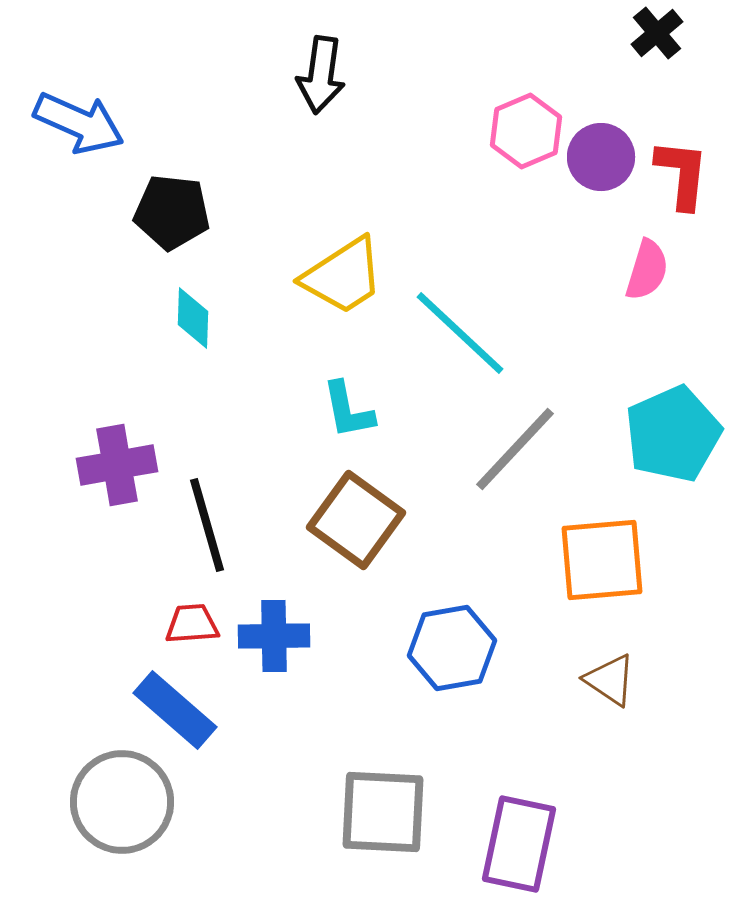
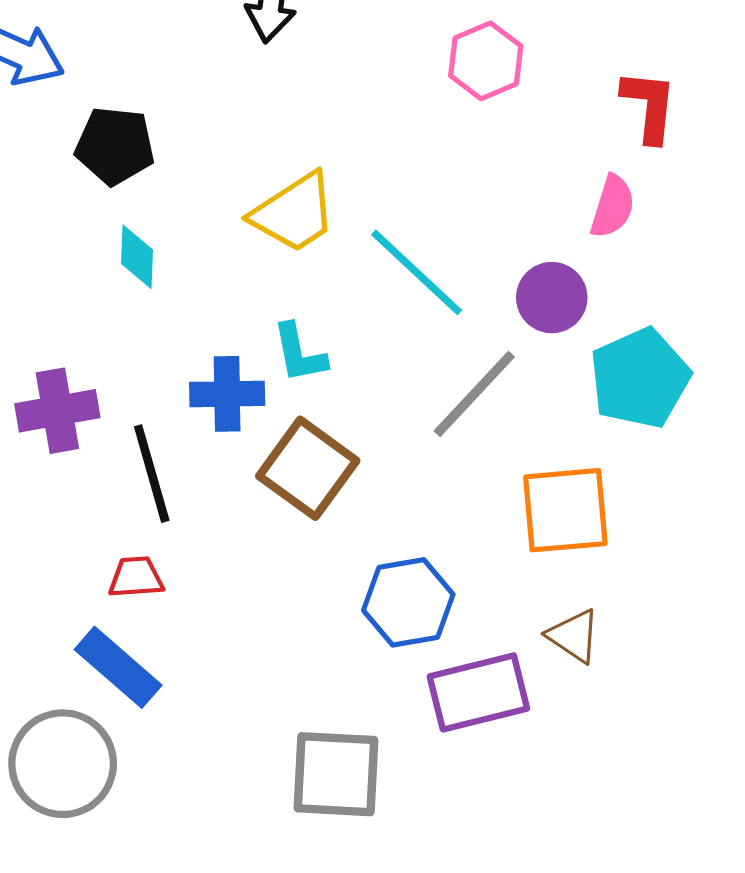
purple circle: (601, 157) -> (552, 298), moved
blue cross: (274, 636) -> (227, 394), moved
purple rectangle: (519, 844) -> (478, 692), moved, turned 64

